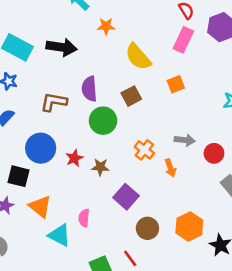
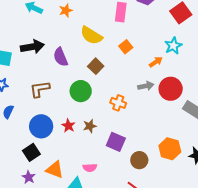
orange star: (106, 26) -> (66, 10), moved
purple semicircle: (89, 89) -> (61, 57), moved
red circle: (214, 153) -> (171, 89), size x1.5
orange arrow: (170, 168) -> (156, 62), moved, turned -88
black square: (18, 176) -> (31, 152), turned -30
pink semicircle: (84, 218) -> (90, 168), turned -80

